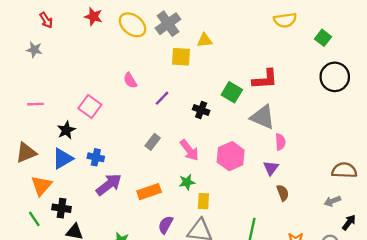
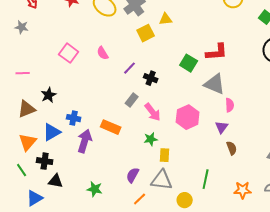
yellow square: (181, 57) -> (146, 33), turned -30
pink square: (90, 106) -> (69, 53), moved
black cross: (201, 110) -> (151, 78), moved
gray rectangle: (153, 142) -> (132, 100), moved
brown triangle: (26, 153) -> (27, 109), moved
blue triangle: (63, 159) -> (52, 132), moved
purple arrow: (109, 185) -> (85, 141), turned -35
orange rectangle: (149, 192) -> (111, 127), moved, turned 42

